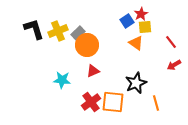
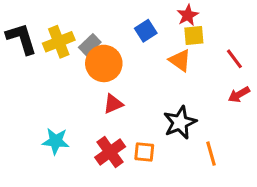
blue square: (127, 21) -> (146, 31), moved
cyan star: (62, 80) -> (56, 141), moved
orange square: (113, 102) -> (144, 152), size x0.6

